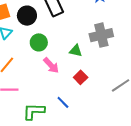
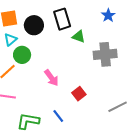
green circle: (39, 42) -> (22, 55), moved
green triangle: (76, 51) -> (79, 37), moved

